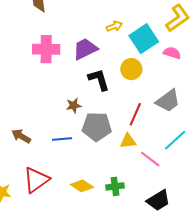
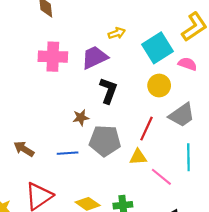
yellow arrow: (114, 26) -> (117, 33), moved
yellow circle: (131, 69) -> (159, 86), moved
black L-shape: (99, 80) -> (108, 91), turned 35
cyan line: (175, 140) -> (188, 157), turned -50

